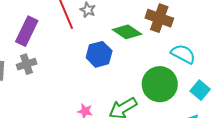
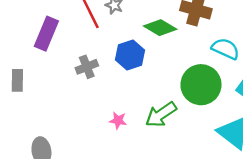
gray cross: (27, 64) -> (87, 67), moved

